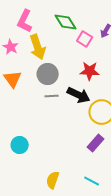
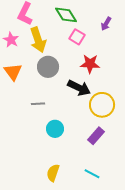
pink square: (85, 39) -> (77, 37), moved
gray line: (52, 96) -> (38, 104), moved
cyan circle: (20, 145) -> (55, 129), moved

